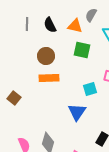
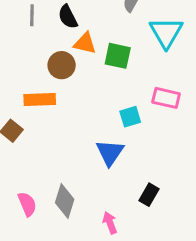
orange triangle: (75, 26) -> (85, 43), moved
orange rectangle: (49, 78) -> (40, 99), moved

